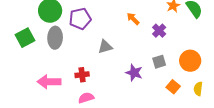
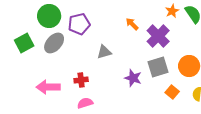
purple cross: (159, 31) -> (158, 36), size x1.6
gray ellipse: (55, 38) -> (54, 43), turned 40
gray square: (159, 62) -> (158, 67), size x1.5

